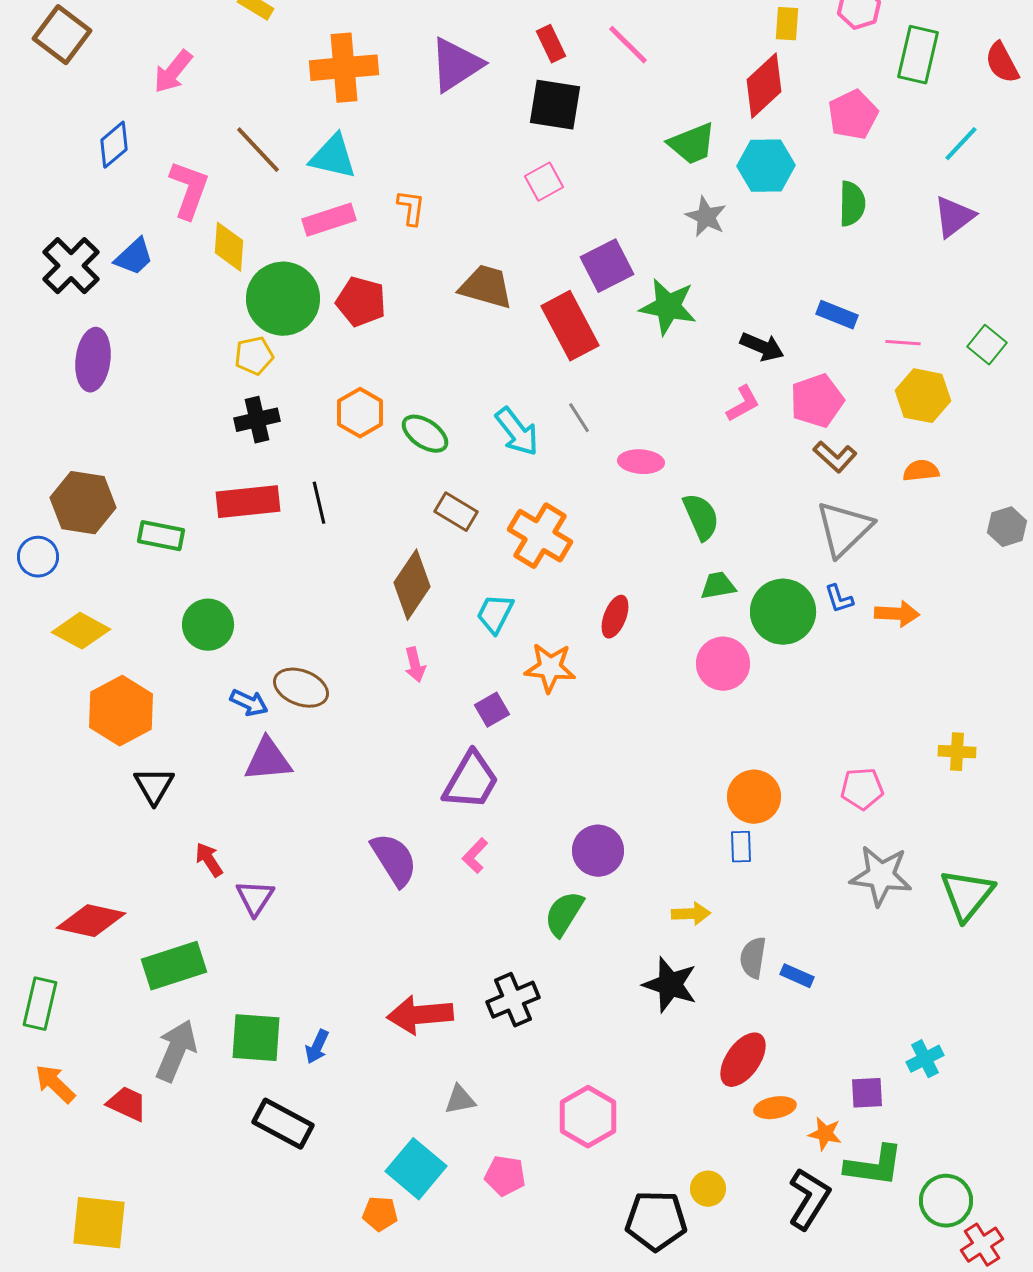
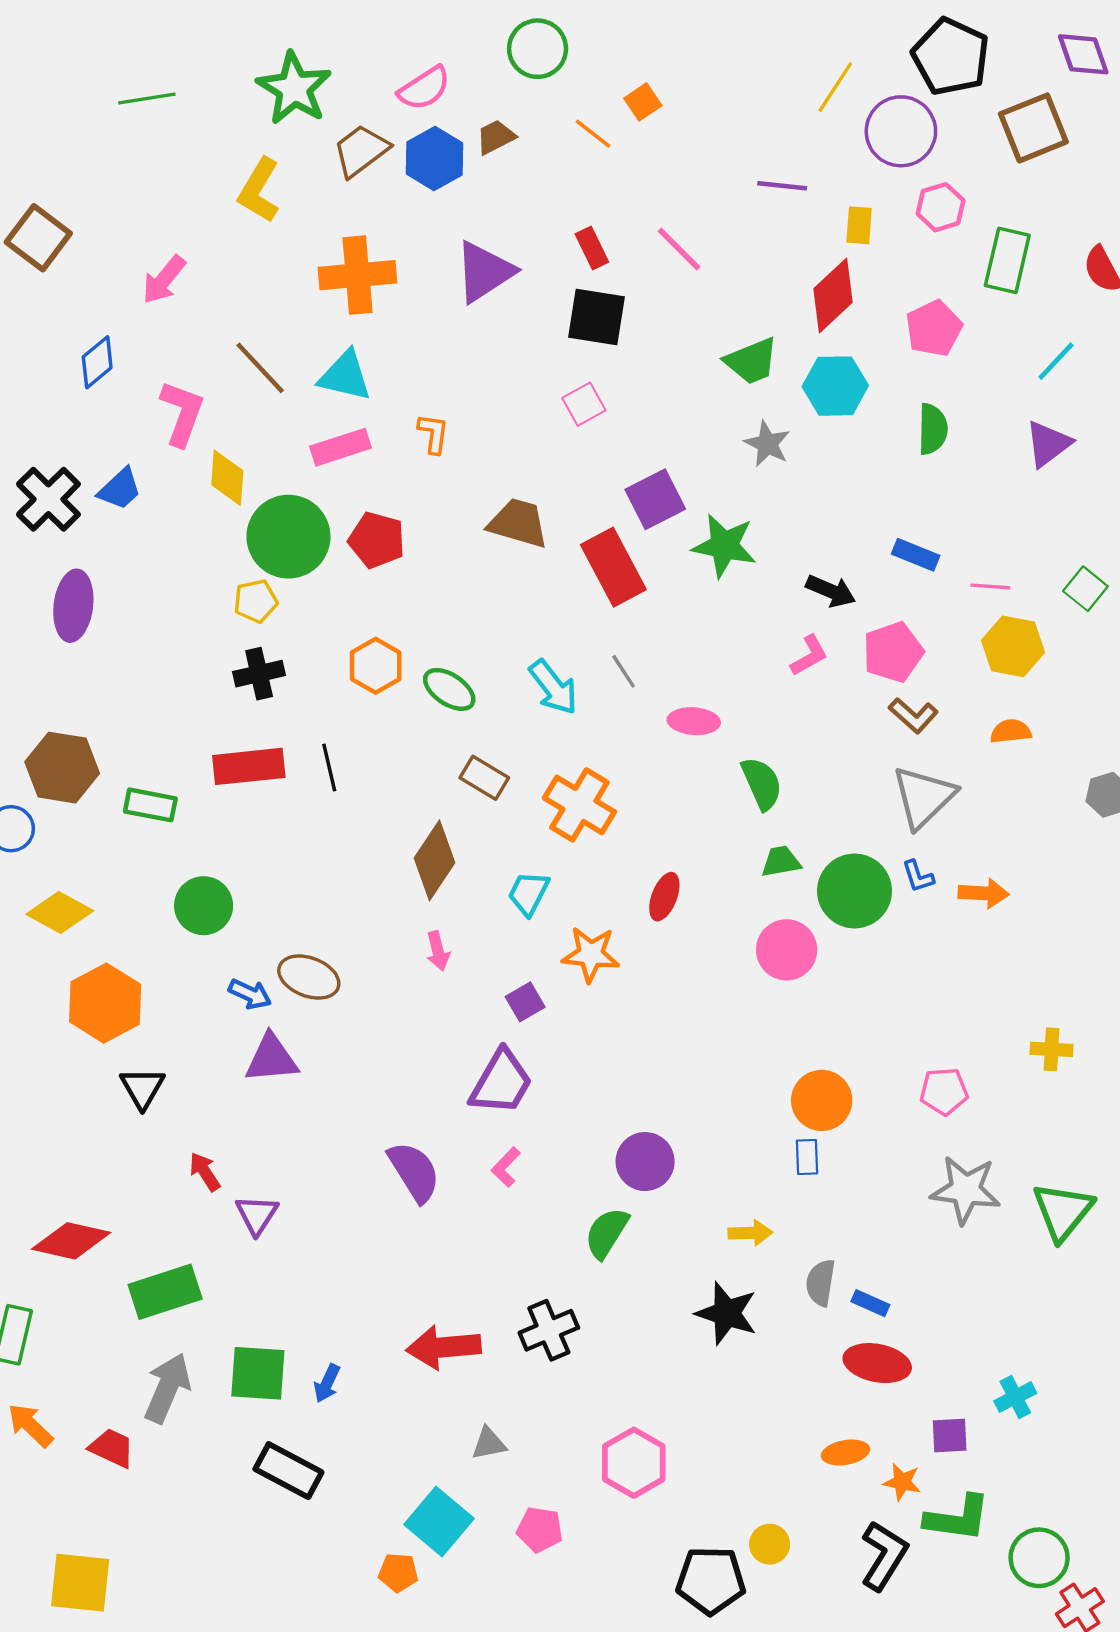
red ellipse: (743, 1060) -> (877, 1363), moved, turned 66

